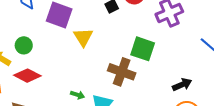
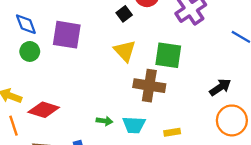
yellow triangle: (83, 37) -> (125, 51), moved
green circle: (24, 45) -> (30, 51), moved

